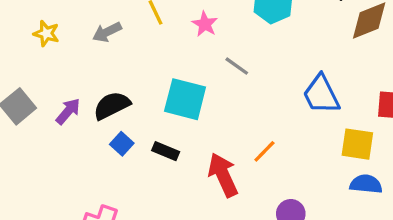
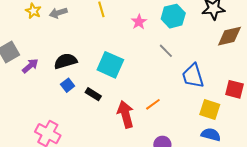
pink star: (205, 24) -> (139, 22), moved
gray arrow: (107, 32) -> (58, 13), moved
gray line: (237, 66) -> (166, 51), moved
purple arrow: (68, 111) -> (30, 66), moved

